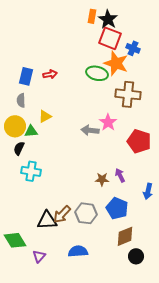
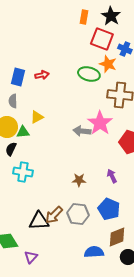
black star: (108, 19) -> (111, 16), moved
orange star: (116, 63) -> (108, 64), size x0.7
pink star: (108, 122) -> (100, 123), size x1.4
brown star: (102, 179) -> (79, 180), moved
blue semicircle: (78, 251) -> (94, 252), moved

